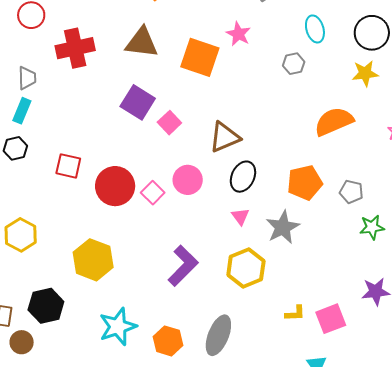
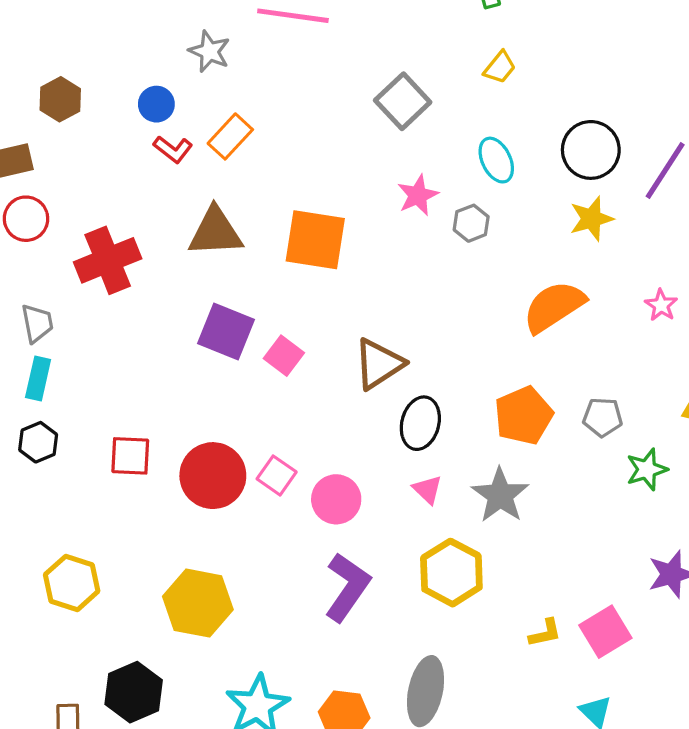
pink star: (238, 34) -> (418, 195), moved, turned 30
pink circle: (188, 180) -> (336, 499), moved

